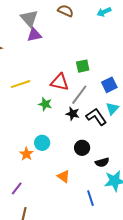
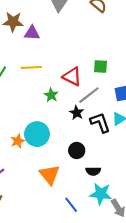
purple triangle: (34, 35) -> (32, 33), moved
cyan circle: (42, 143) -> (37, 134), size x1.5
orange triangle: (64, 176) -> (50, 175), size x1.5
blue line: (91, 198) -> (71, 205), turned -35

